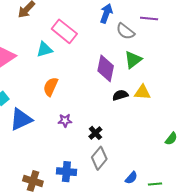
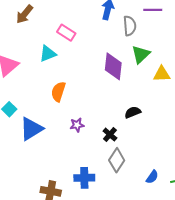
pink rectangle: (64, 31) -> (66, 33), size x0.7
gray semicircle: (125, 31) -> (130, 26), turned -126
yellow triangle: (142, 92) -> (162, 74), moved
black semicircle: (120, 95) -> (133, 112), moved

